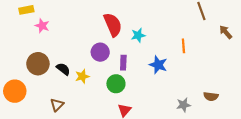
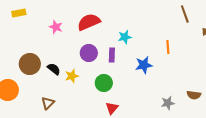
red semicircle: (113, 25) -> (89, 22), moved, turned -90
pink star: (42, 26) -> (56, 27), moved
purple rectangle: (123, 63) -> (112, 55), moved
blue star: (158, 65) -> (144, 65), turned -30

